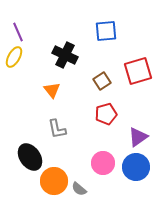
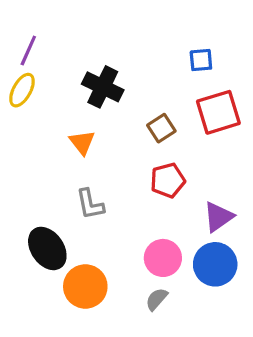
blue square: (106, 31) -> (201, 60), moved, size x0.7
purple line: (18, 32) -> (28, 51), turned 48
gray semicircle: (79, 189) -> (157, 299), moved, turned 91

